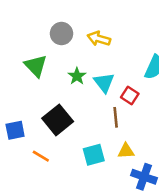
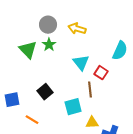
green star: (77, 76) -> (49, 45), moved
black square: (58, 120) -> (45, 92), size x0.7
yellow triangle: (126, 151) -> (92, 123), moved
cyan square: (94, 155) -> (73, 107), moved

